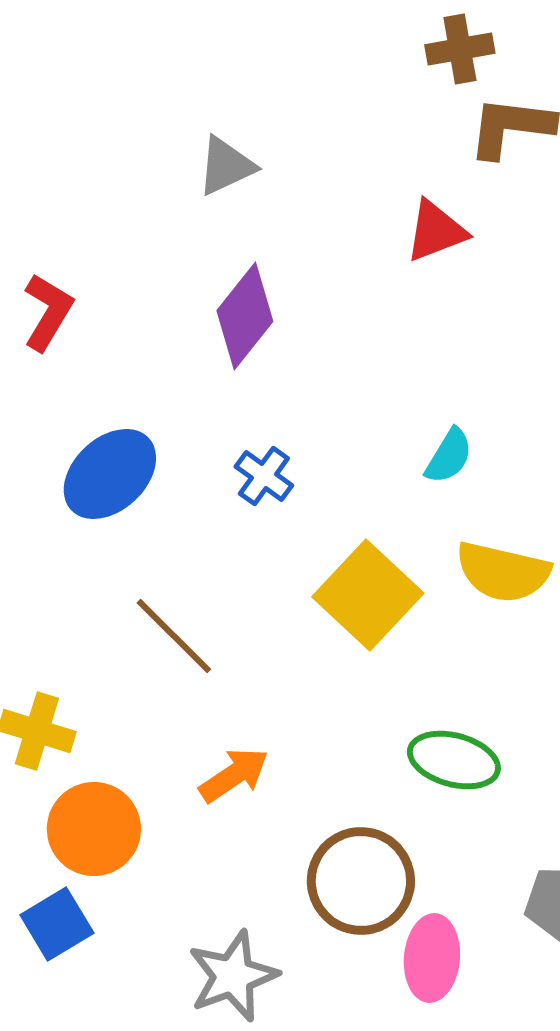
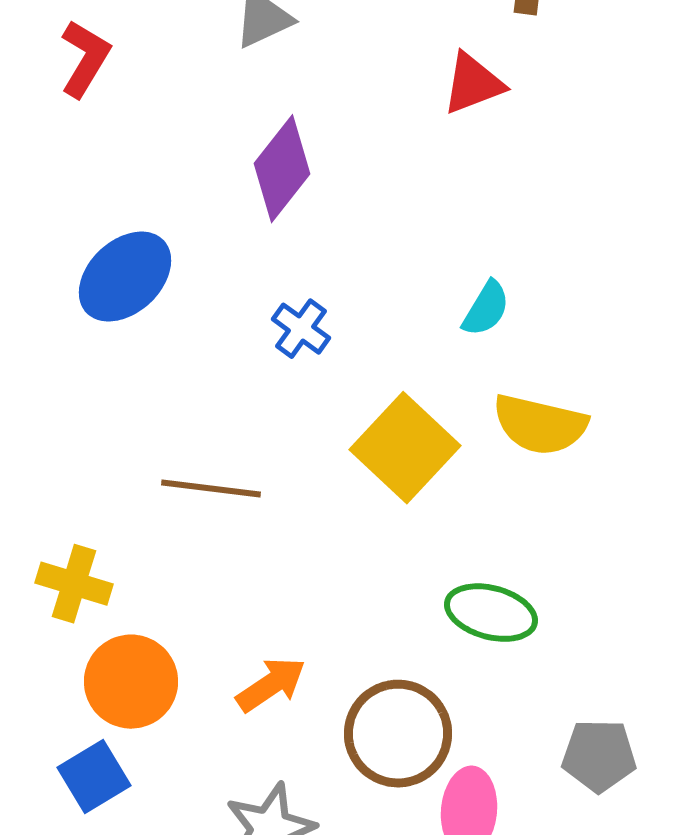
red L-shape: (48, 312) -> (85, 59), moved
blue ellipse: (110, 474) -> (125, 277), moved
brown line: (174, 636) -> (211, 489), turned -38
orange arrow: (234, 775) -> (271, 685), moved

